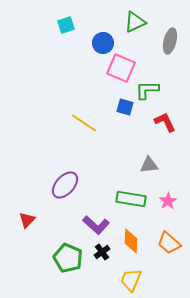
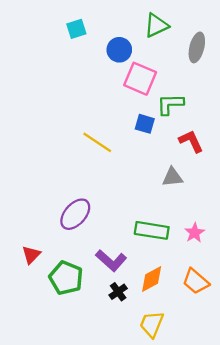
gray triangle: (149, 165) -> (173, 177), moved
orange diamond: (131, 241) -> (152, 279), turned 60
green pentagon: (68, 258) -> (66, 278), moved

